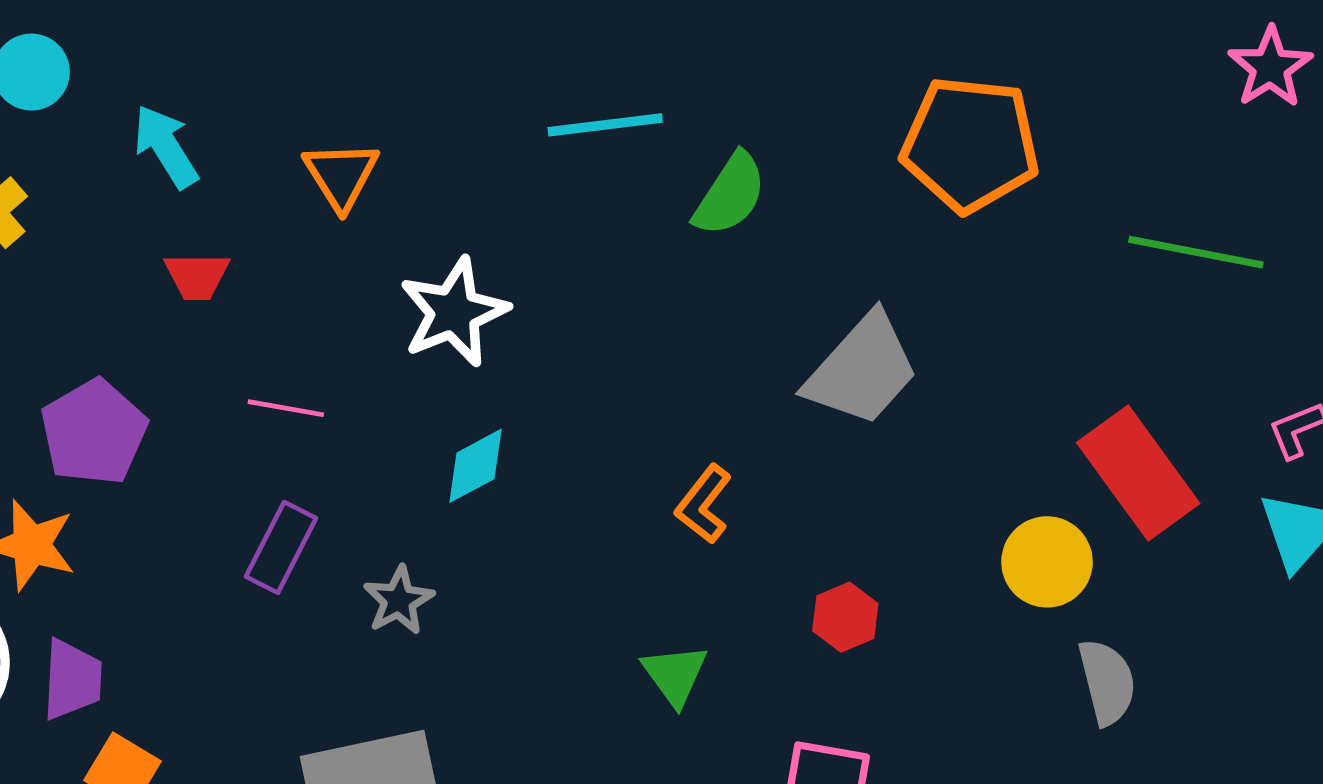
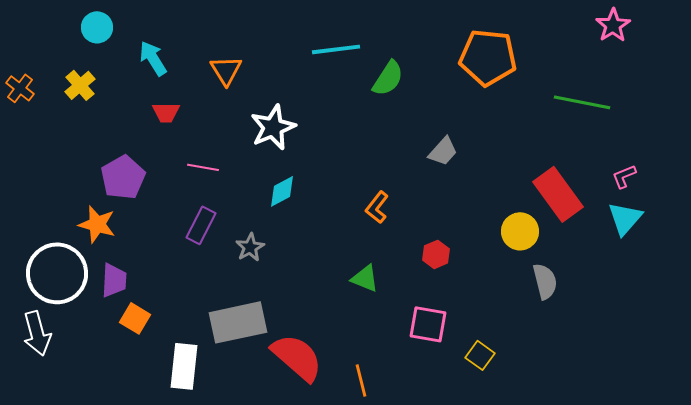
gray trapezoid: (862, 370) -> (443, 151), size x0.6
green triangle: (675, 675) -> (365, 278), turned -32

